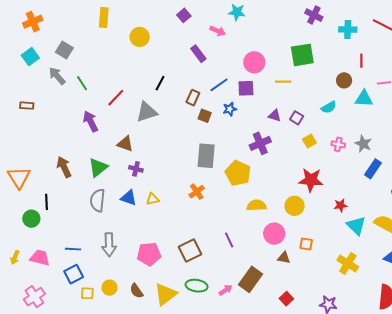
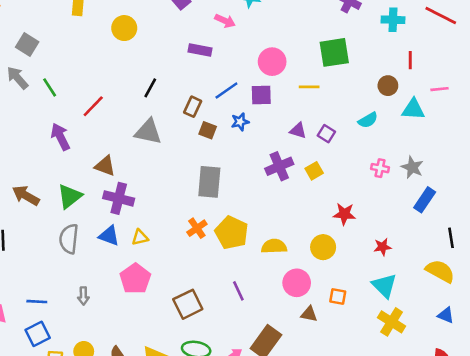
purple rectangle: (198, 54) -> (200, 50), turned -42
gray triangle: (147, 112) -> (148, 132), moved, turned 30
yellow square: (309, 141) -> (314, 171), moved
brown arrow: (64, 167) -> (26, 195), turned -35
purple cross: (136, 169) -> (119, 198), size x1.6
yellow pentagon: (238, 173) -> (232, 233), moved
red star: (311, 180) -> (344, 214), size x0.7
cyan triangle: (356, 226) -> (384, 286), moved
gray arrow: (109, 245) -> (83, 296), size x0.6
pink pentagon: (149, 254) -> (135, 279), moved, turned -30

